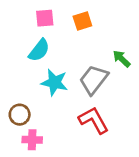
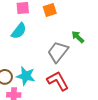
cyan star: (54, 82) -> (26, 76), moved

